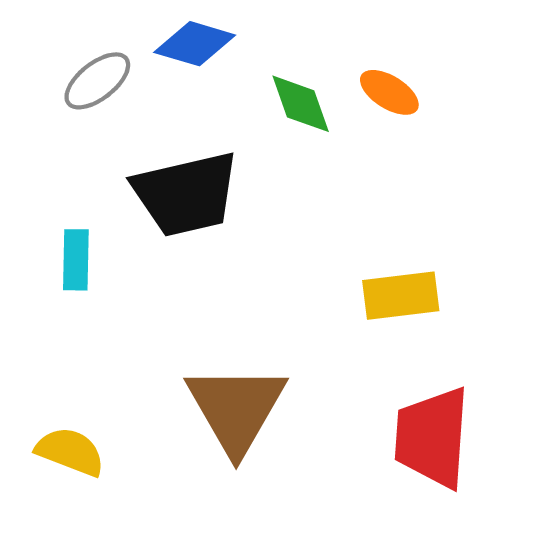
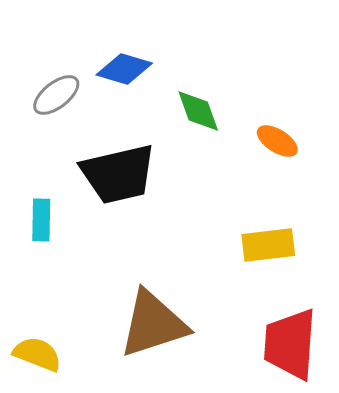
orange ellipse: (389, 92) -> (277, 141), moved
brown triangle: (236, 409) -> (153, 324), turned 42

